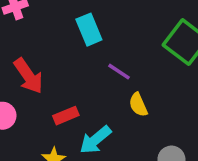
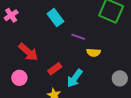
yellow semicircle: (138, 105) -> (94, 53), turned -48

